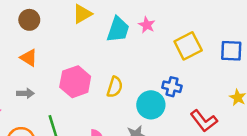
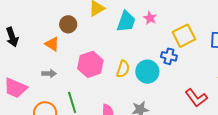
brown circle: (29, 20) -> (68, 24), moved
blue cross: (172, 87) -> (169, 56), moved
cyan circle: (151, 105) -> (147, 72), moved

